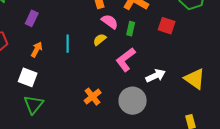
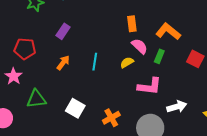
pink L-shape: (126, 60) -> (150, 86), turned -145
white square: (28, 77) -> (75, 108), moved
green triangle: (34, 104) -> (36, 99), moved, turned 35

